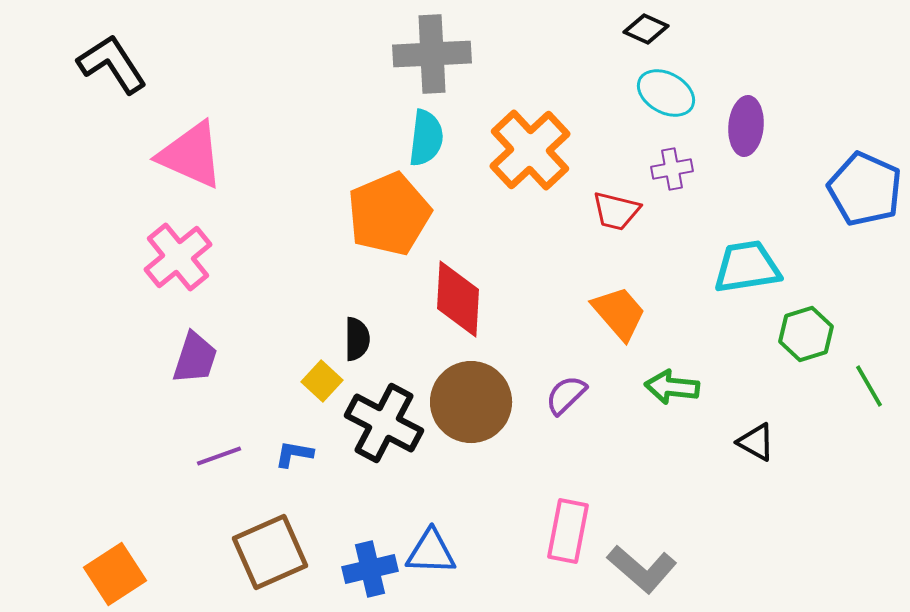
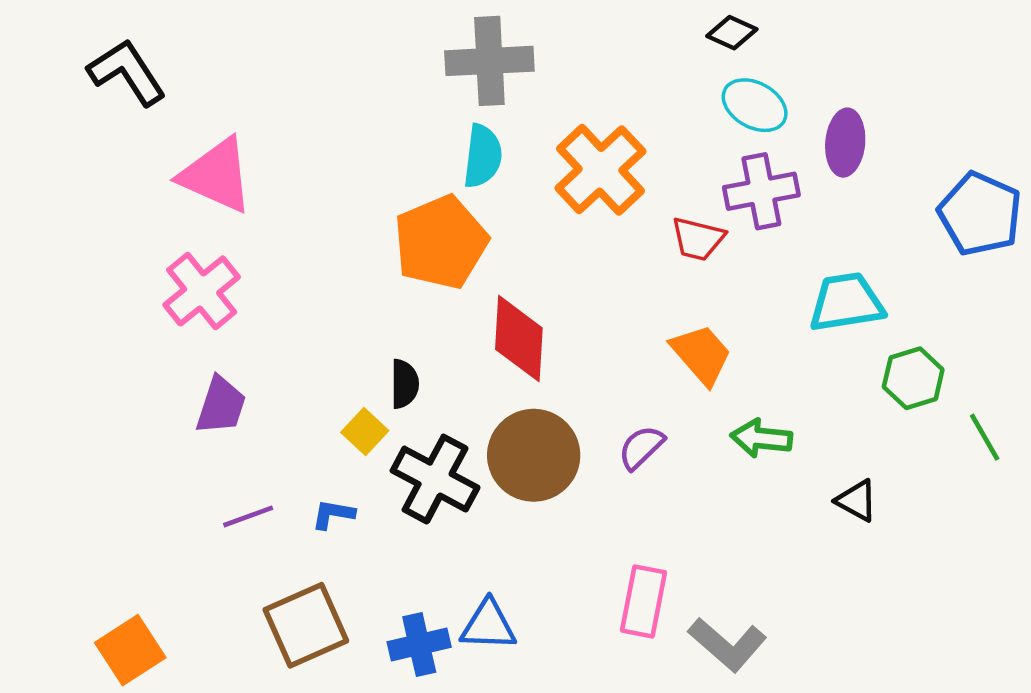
purple cross: (672, 169) -> (761, 191), size x1.6

